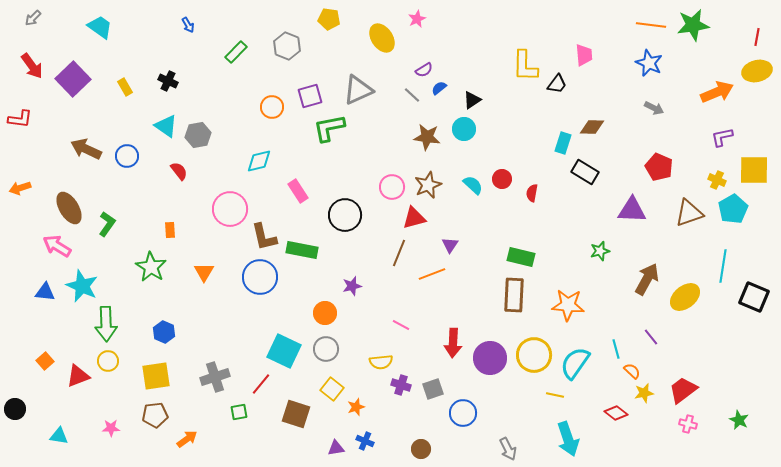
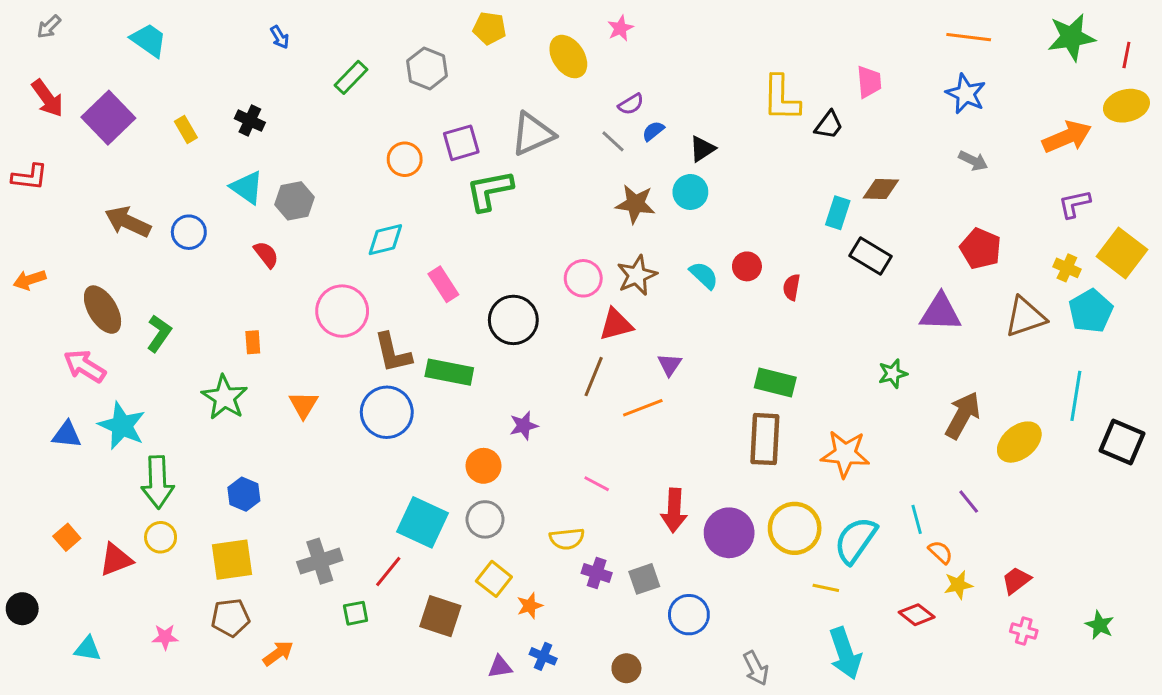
green star: (693, 25) -> (1071, 37), moved
yellow square: (754, 170) -> (1122, 253), turned 36
red trapezoid: (683, 390) -> (1016, 580), size x0.7

